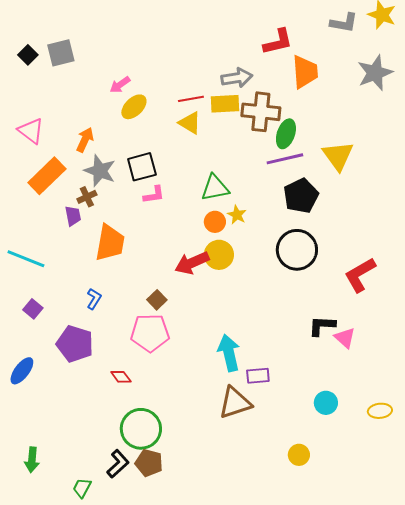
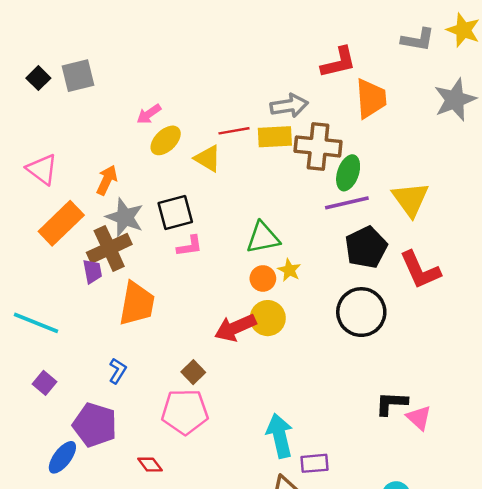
yellow triangle: (190, 123) -> (208, 158), moved
brown cross: (87, 197) -> (109, 248), size x1.8
red L-shape: (360, 275) -> (420, 270), moved, turned -84
blue ellipse: (22, 371) -> (62, 457), moved

